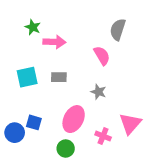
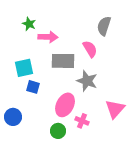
gray rectangle: (59, 77) -> (63, 61), moved, size x1.6
gray star: (99, 92) -> (87, 81), size x1.5
blue square: (34, 122) -> (33, 87), moved
pink cross: (103, 136) -> (82, 121), moved

